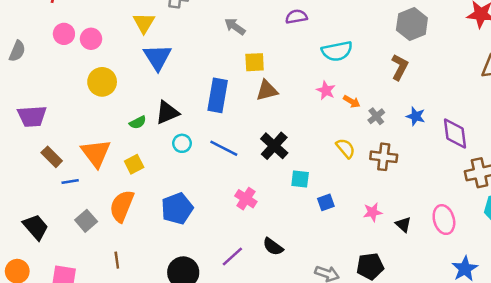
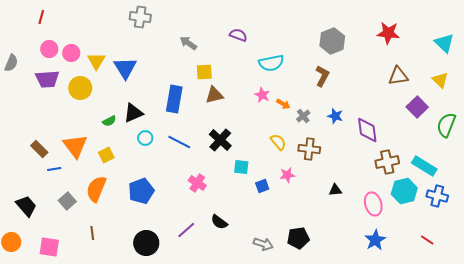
purple semicircle: (296, 17) -> (238, 35), turned 30
yellow triangle: (144, 23) -> (96, 61), moved
purple trapezoid: (32, 116) -> (47, 79), moved
pink star: (373, 212) -> (287, 175), moved
pink ellipse: (444, 220) -> (373, 204), moved
black triangle: (403, 224) -> (335, 190), moved, turned -48

